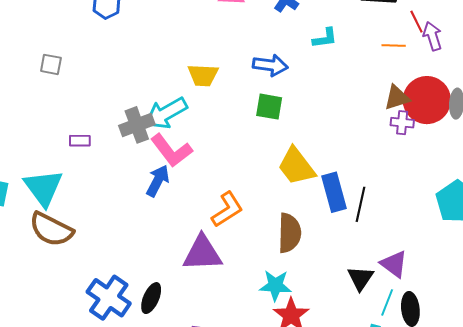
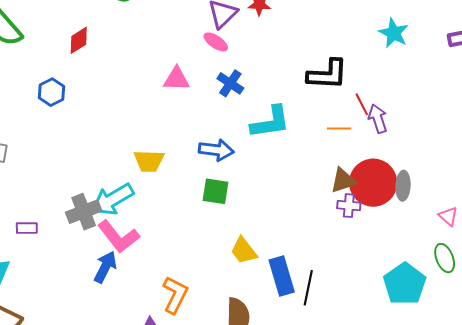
cyan L-shape: (325, 38) -> (270, 122), size x1.6
yellow trapezoid: (296, 166) -> (244, 251), size x0.7
orange L-shape: (227, 209) -> (175, 295), turned -30

